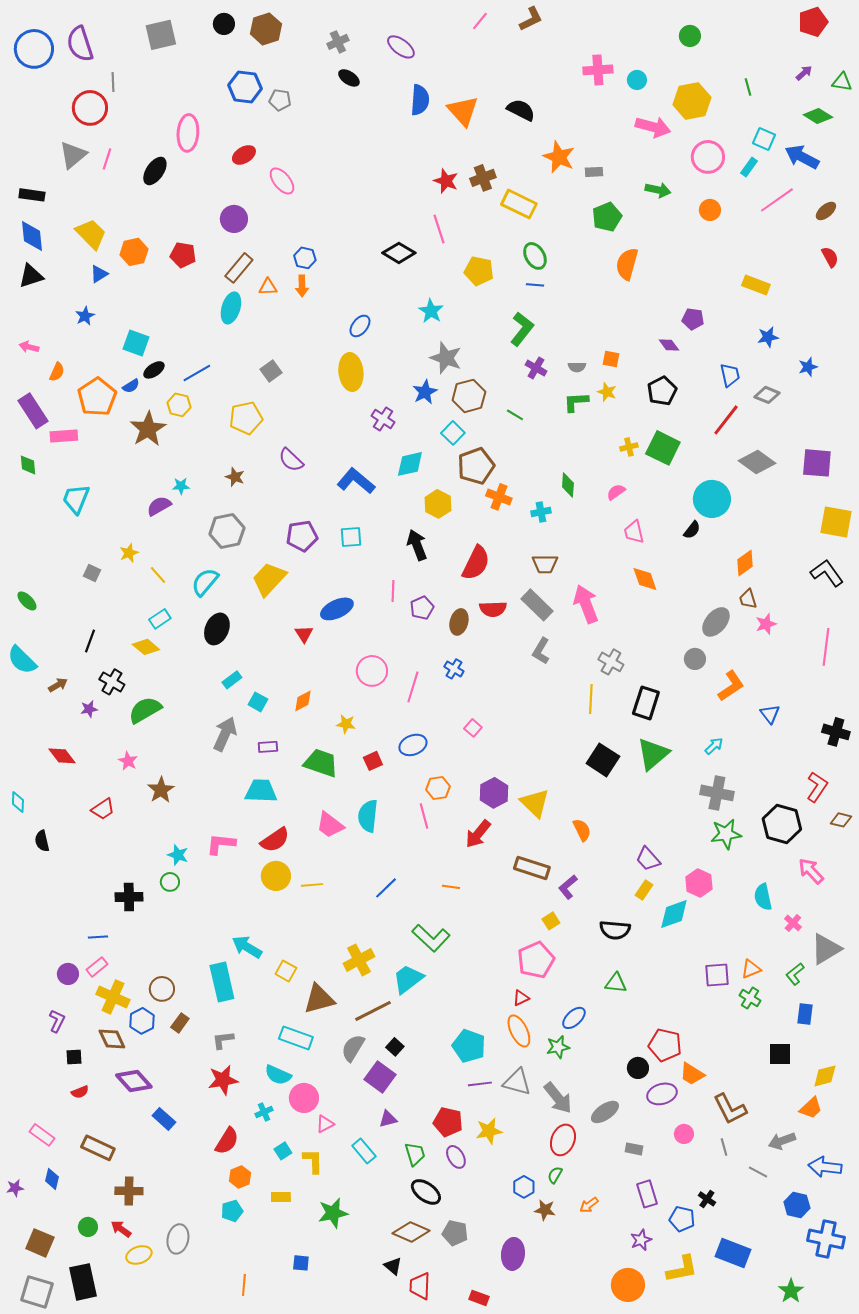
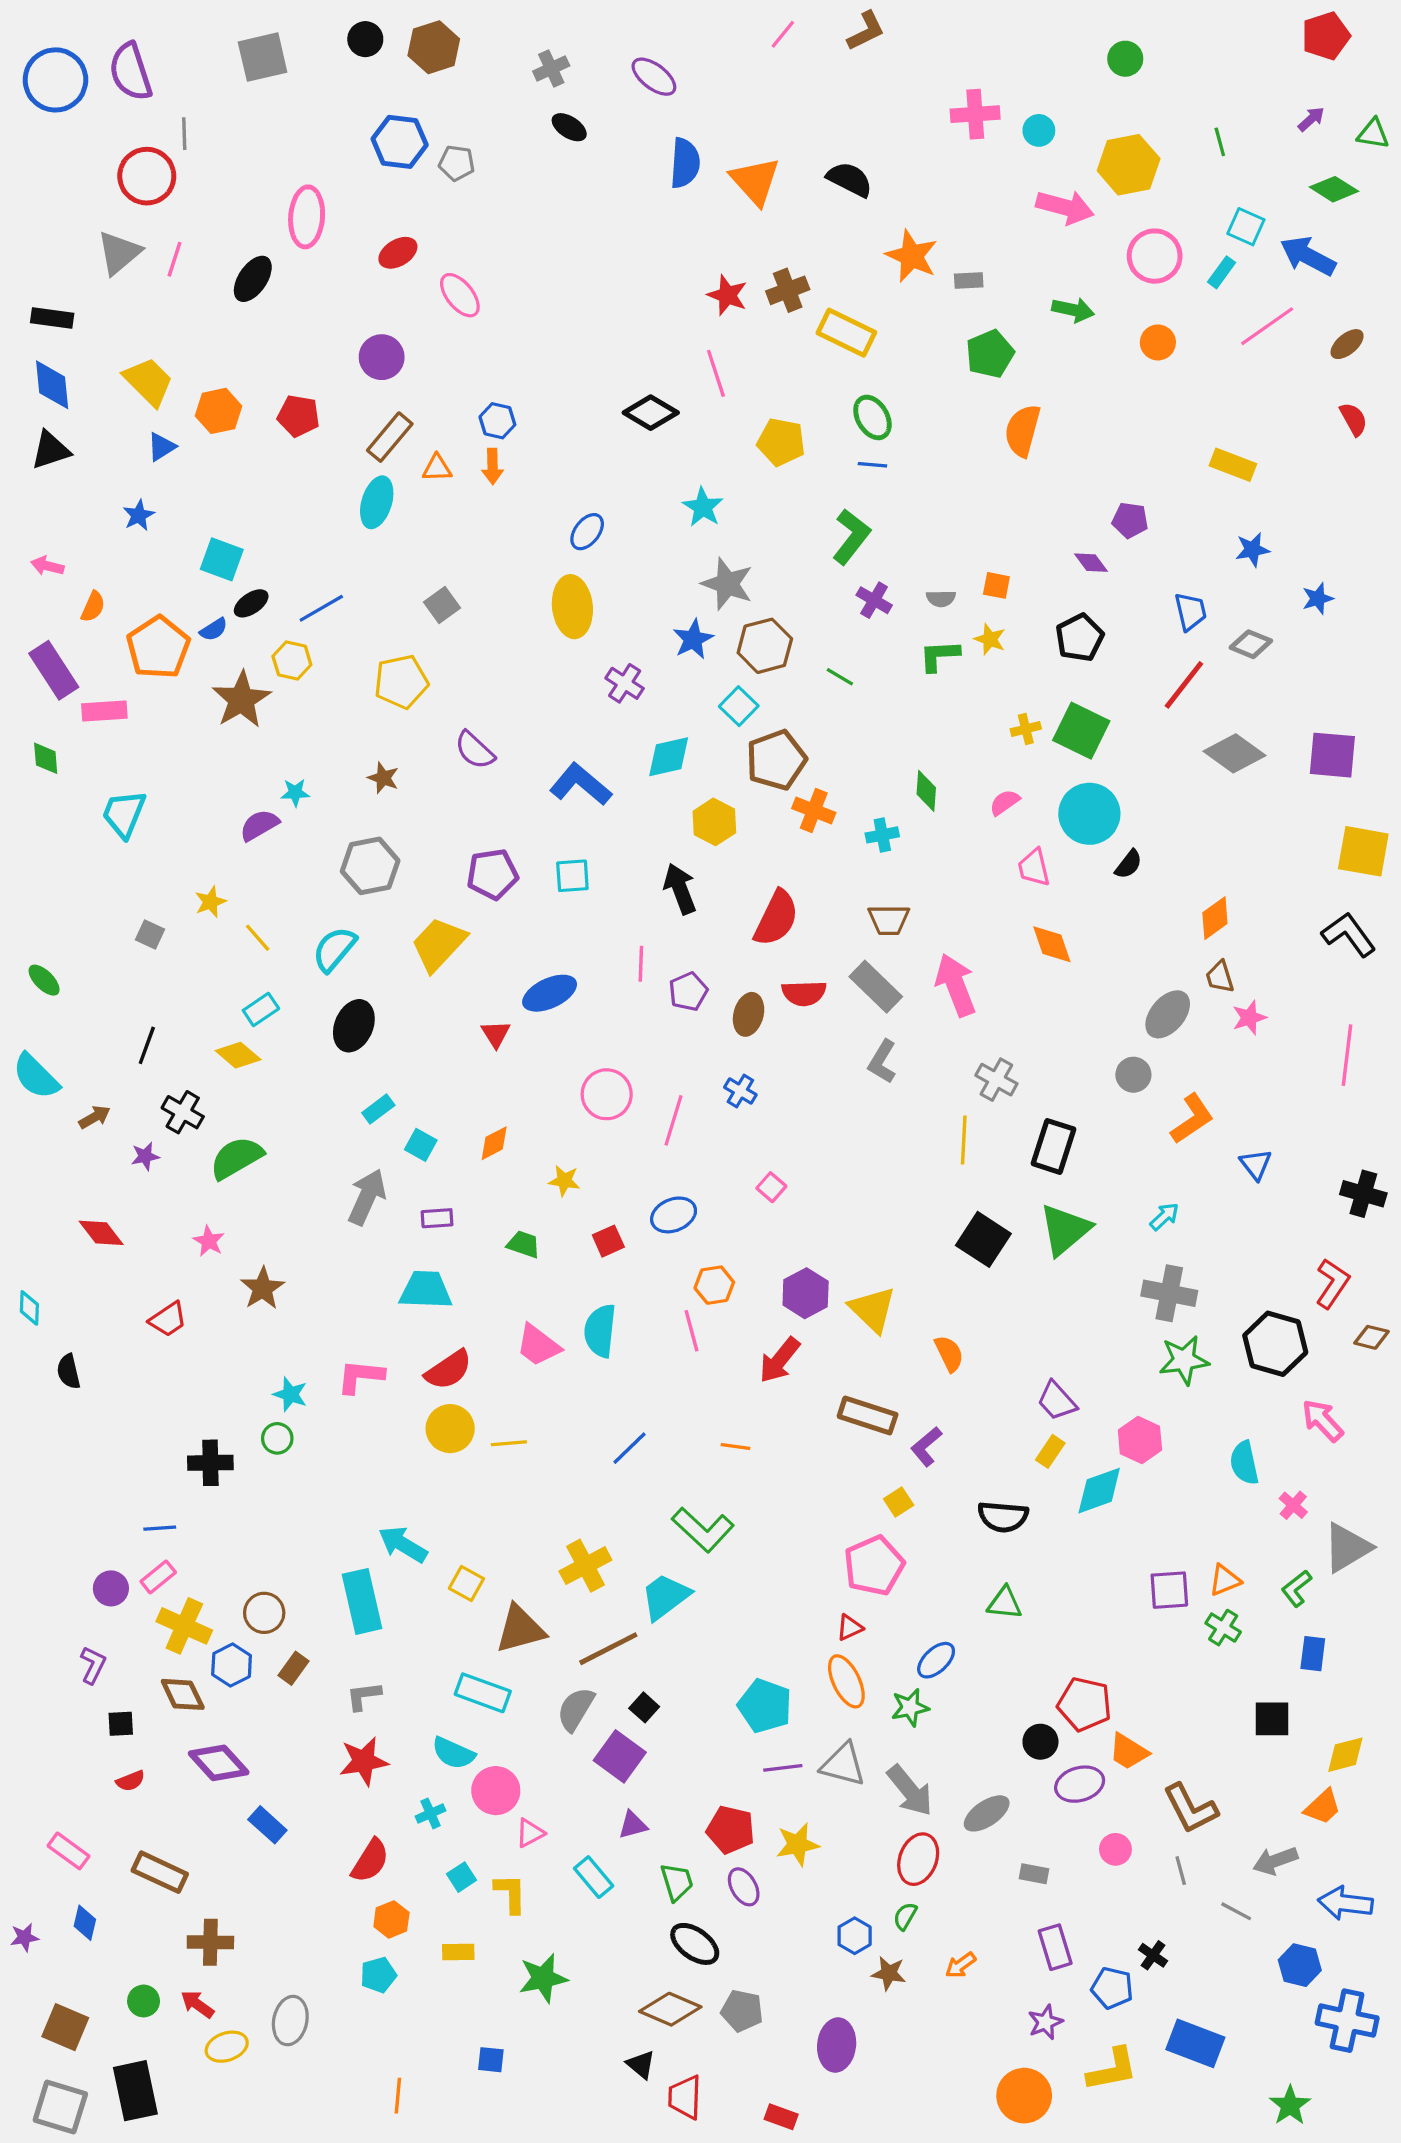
cyan circle: (712, 499) -> (1089, 814), moved
green trapezoid: (321, 763) -> (523, 1244), size x0.6

